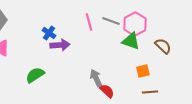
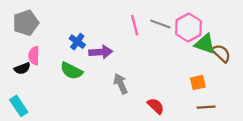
blue cross: (49, 33) -> (77, 42), moved
green triangle: (131, 41) -> (205, 44), moved
green semicircle: (35, 75) -> (71, 71), moved, turned -120
gray arrow: (96, 78) -> (121, 84), moved

